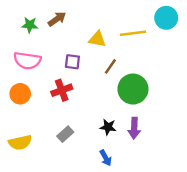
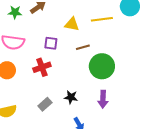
brown line: (110, 66) -> (83, 47), turned 40
black star: (108, 127) -> (71, 97), moved

